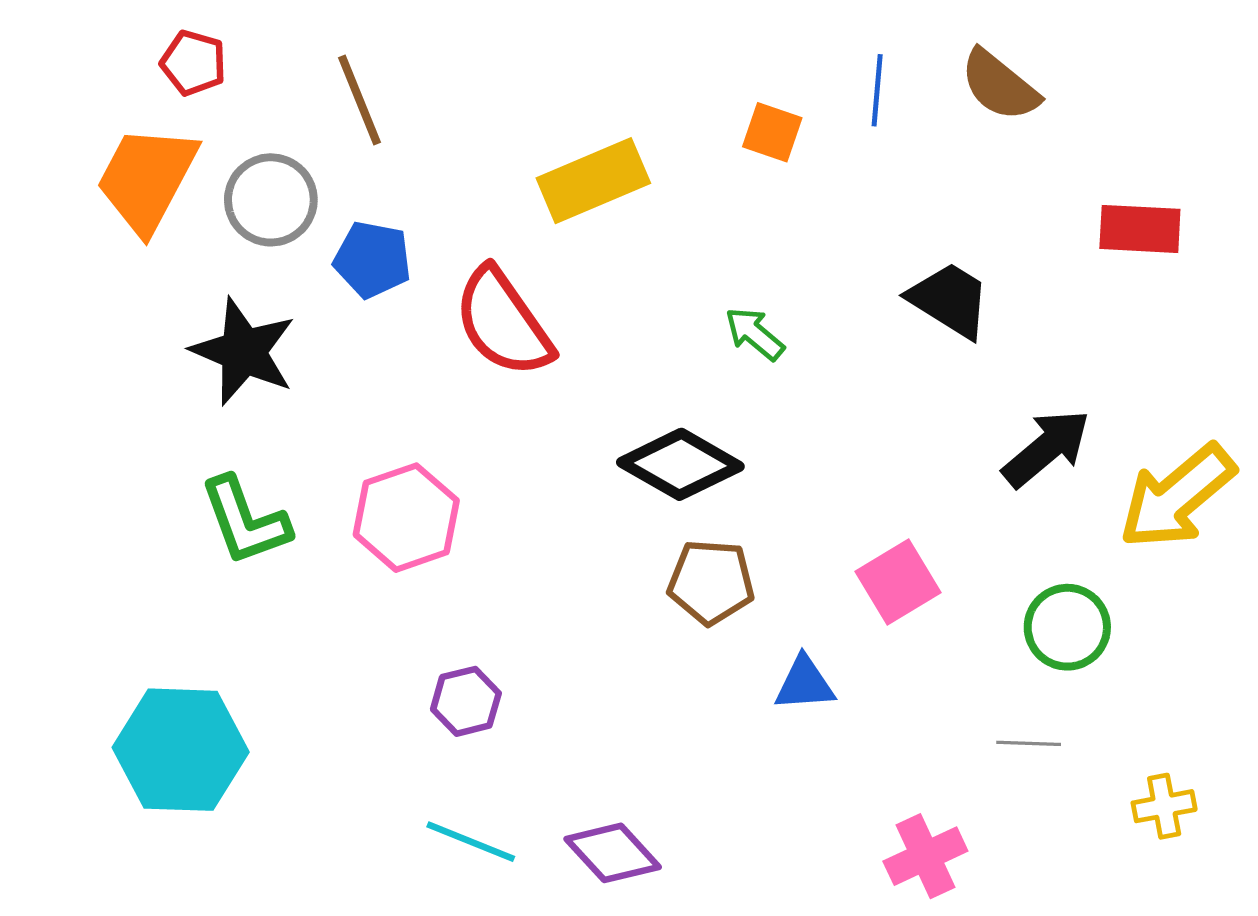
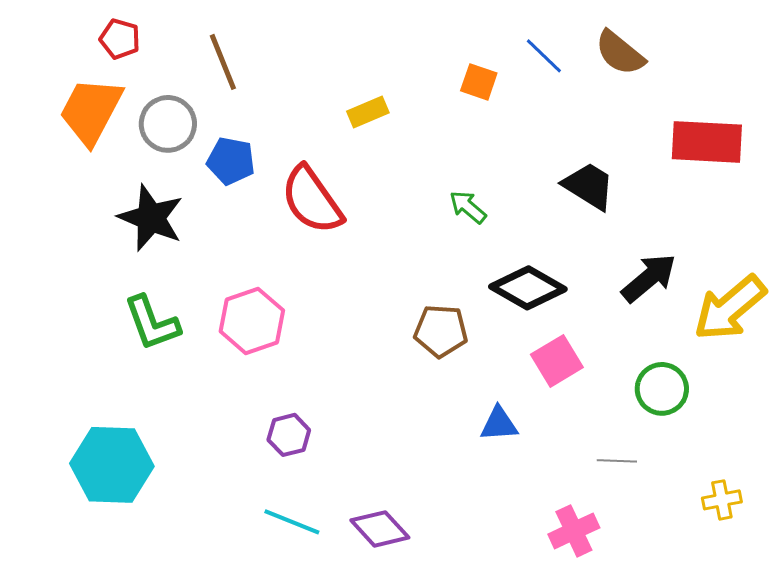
blue line: (877, 90) -> (544, 56), turned -51
yellow rectangle: (593, 181) -> (368, 112), size x0.6
red rectangle: (1140, 229) -> (707, 142), size x1.4
black diamond: (680, 464) -> (528, 288), moved
brown pentagon: (711, 582) -> (441, 331), moved
gray line: (1029, 743) -> (617, 461), moved

